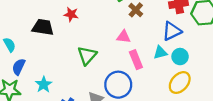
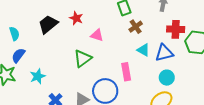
black trapezoid: (43, 27) -> (48, 24), turned -60
pink triangle: (124, 37) -> (97, 35), moved
cyan triangle: (160, 53) -> (143, 50), moved, turned 32

